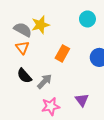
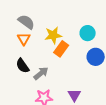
cyan circle: (87, 19) -> (88, 33), moved
yellow star: (40, 25) -> (53, 35), moved

